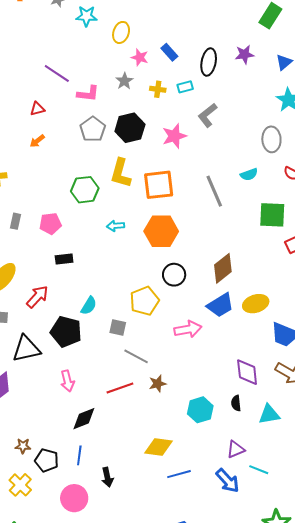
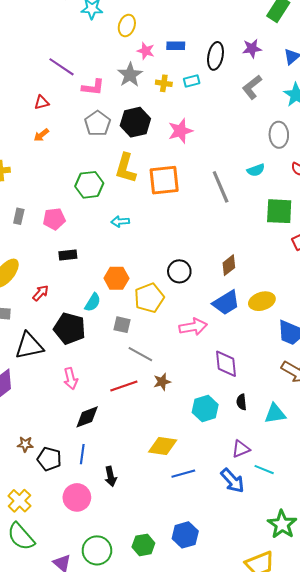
blue rectangle: (169, 52) -> (176, 46), turned -48
gray star: (124, 81) -> (130, 75), size x1.4
gray L-shape: (208, 115) -> (252, 87), moved
orange hexagon: (161, 231) -> (116, 278), moved, size x0.7
brown diamond: (223, 268) -> (229, 265), size x0.7
red arrow: (37, 297) -> (41, 293), size x0.7
purple diamond: (247, 372) -> (226, 364), moved
yellow cross: (20, 485) -> (19, 501), moved

